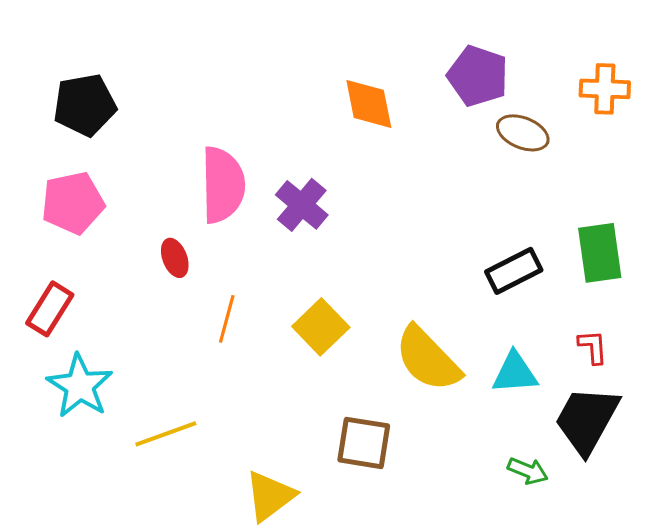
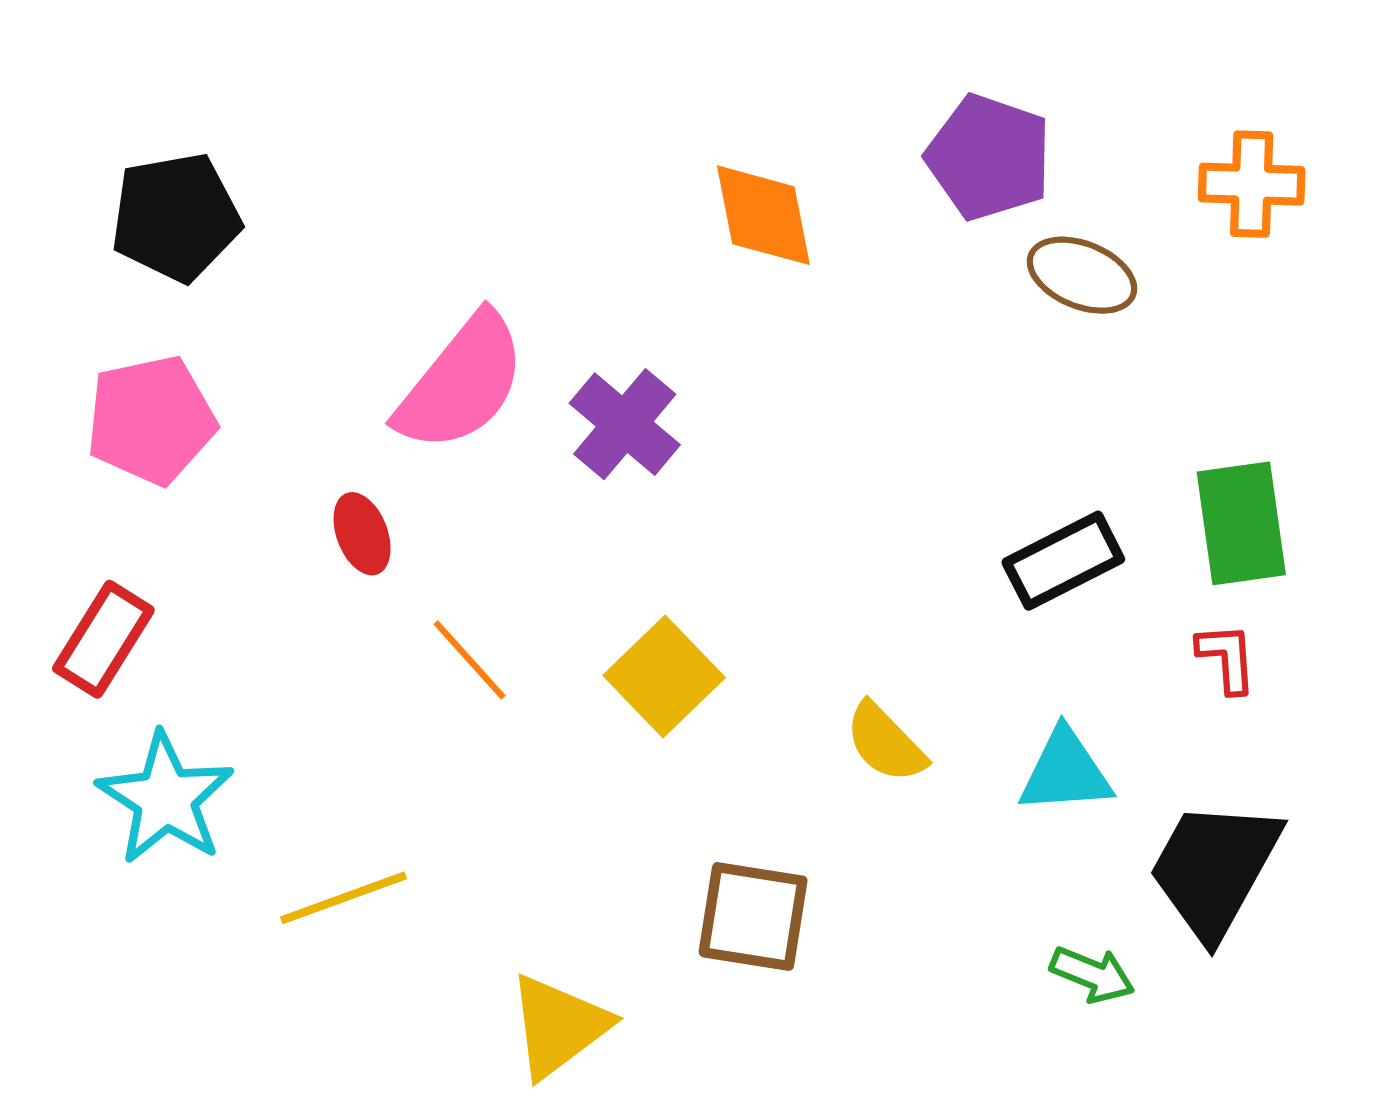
pink semicircle: (223, 185) -> (461, 383), turned 40
orange line: (227, 319) -> (470, 660), turned -57
red L-shape: (593, 347) -> (1227, 658), moved
yellow semicircle: (428, 359) -> (885, 743), size x0.6

